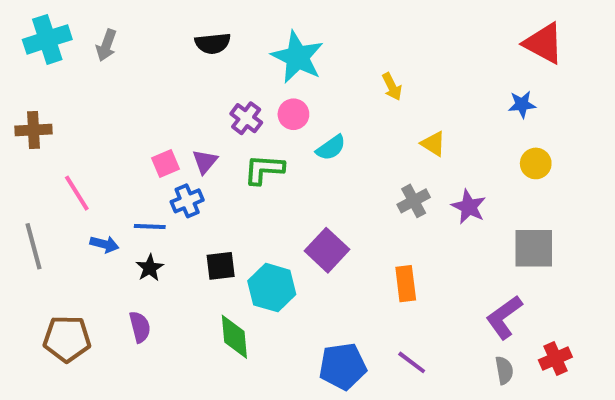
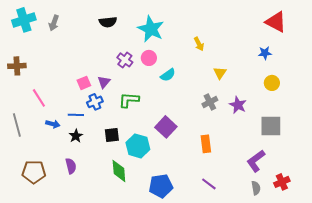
yellow triangle: (433, 144) -> (220, 73), turned 32
green L-shape: (264, 169) -> (129, 100), moved
blue pentagon: (343, 366) -> (161, 186), moved

